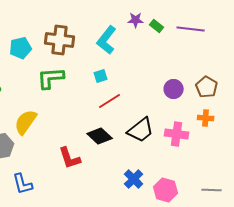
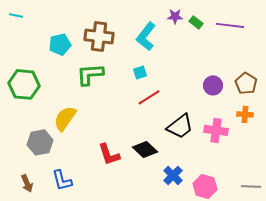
black diamond: (100, 136) -> (145, 149), moved

